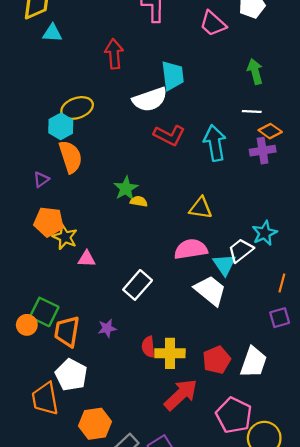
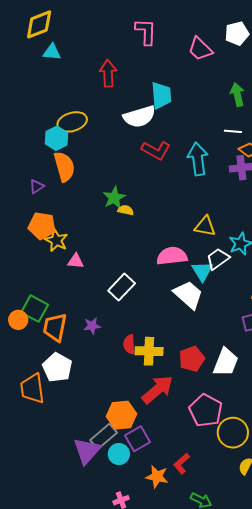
yellow triangle: (201, 208) -> (205, 226), moved
orange hexagon: (95, 424) -> (121, 415), moved

